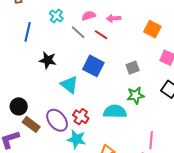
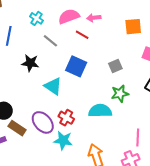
pink semicircle: (89, 16) -> (69, 16), size x1.5
orange square: (152, 29) -> (133, 27), turned -30
gray line: (78, 32) -> (50, 41), moved

